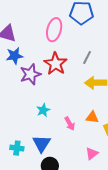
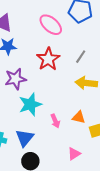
pink ellipse: (54, 30) -> (51, 25), turned -70
purple star: (30, 74) -> (15, 79), moved
cyan star: (43, 110) -> (30, 104), size x1.6

